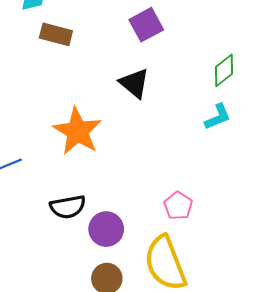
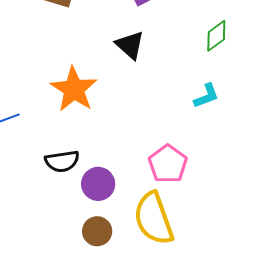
cyan L-shape: (218, 117) -> (206, 96), moved
pink pentagon: (178, 206) -> (168, 164), size x1.4

